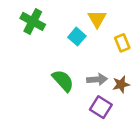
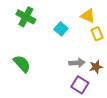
yellow triangle: (97, 19) -> (88, 16), moved, turned -35
green semicircle: (63, 81) -> (22, 64), moved

